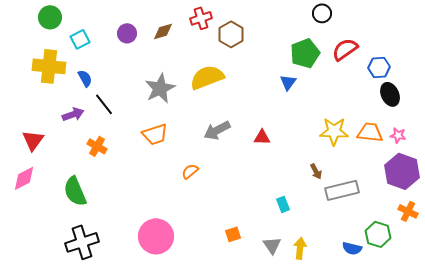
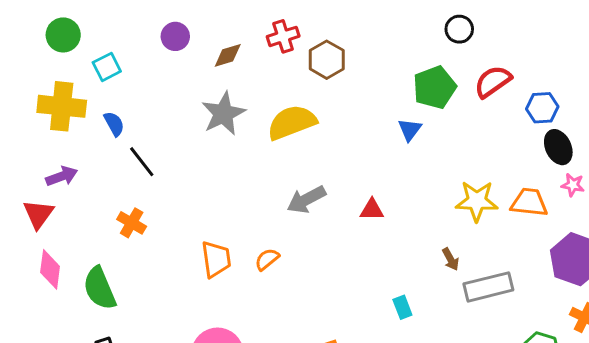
purple circle: (127, 33) -> (175, 36), moved
gray star: (160, 88) -> (223, 114), moved
purple arrow: (73, 114) -> (62, 176), moved
orange trapezoid: (155, 134) -> (216, 259), moved, turned -80
pink star: (398, 135) -> (573, 185), moved
pink diamond: (24, 178) -> (50, 269), moved, turned -56

